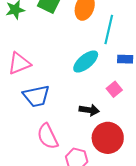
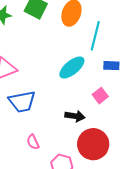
pink semicircle: (48, 136) -> (33, 142), size x0.6

